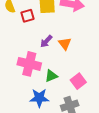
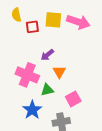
orange triangle: (65, 44) -> (59, 72), moved
blue star: (39, 98) -> (32, 110), turned 30

